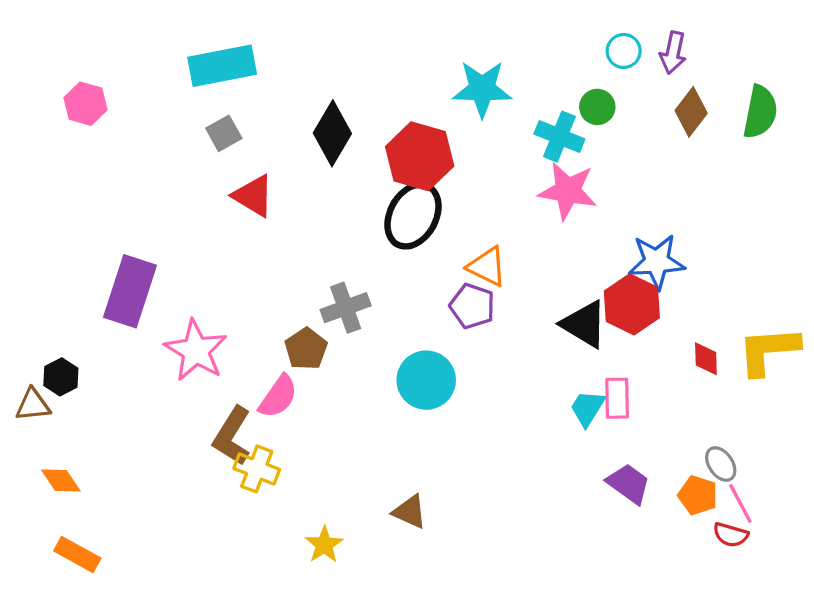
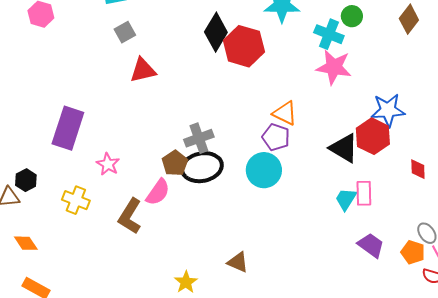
black diamond: (332, 133) -> (216, 32), moved
red triangle: (253, 196) -> (143, 70), turned -44
black ellipse: (413, 216) -> (202, 167), moved, turned 51
pink star: (196, 350) -> (108, 164), size x0.6
cyan circle: (426, 380) -> (264, 170), moved
yellow cross: (257, 469) -> (76, 200), moved

